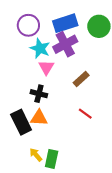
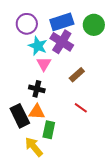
purple cross: (65, 44) -> (62, 42), turned -30
yellow arrow: (36, 155) -> (34, 147), size x1.5
green rectangle: (52, 159) -> (49, 130), moved

